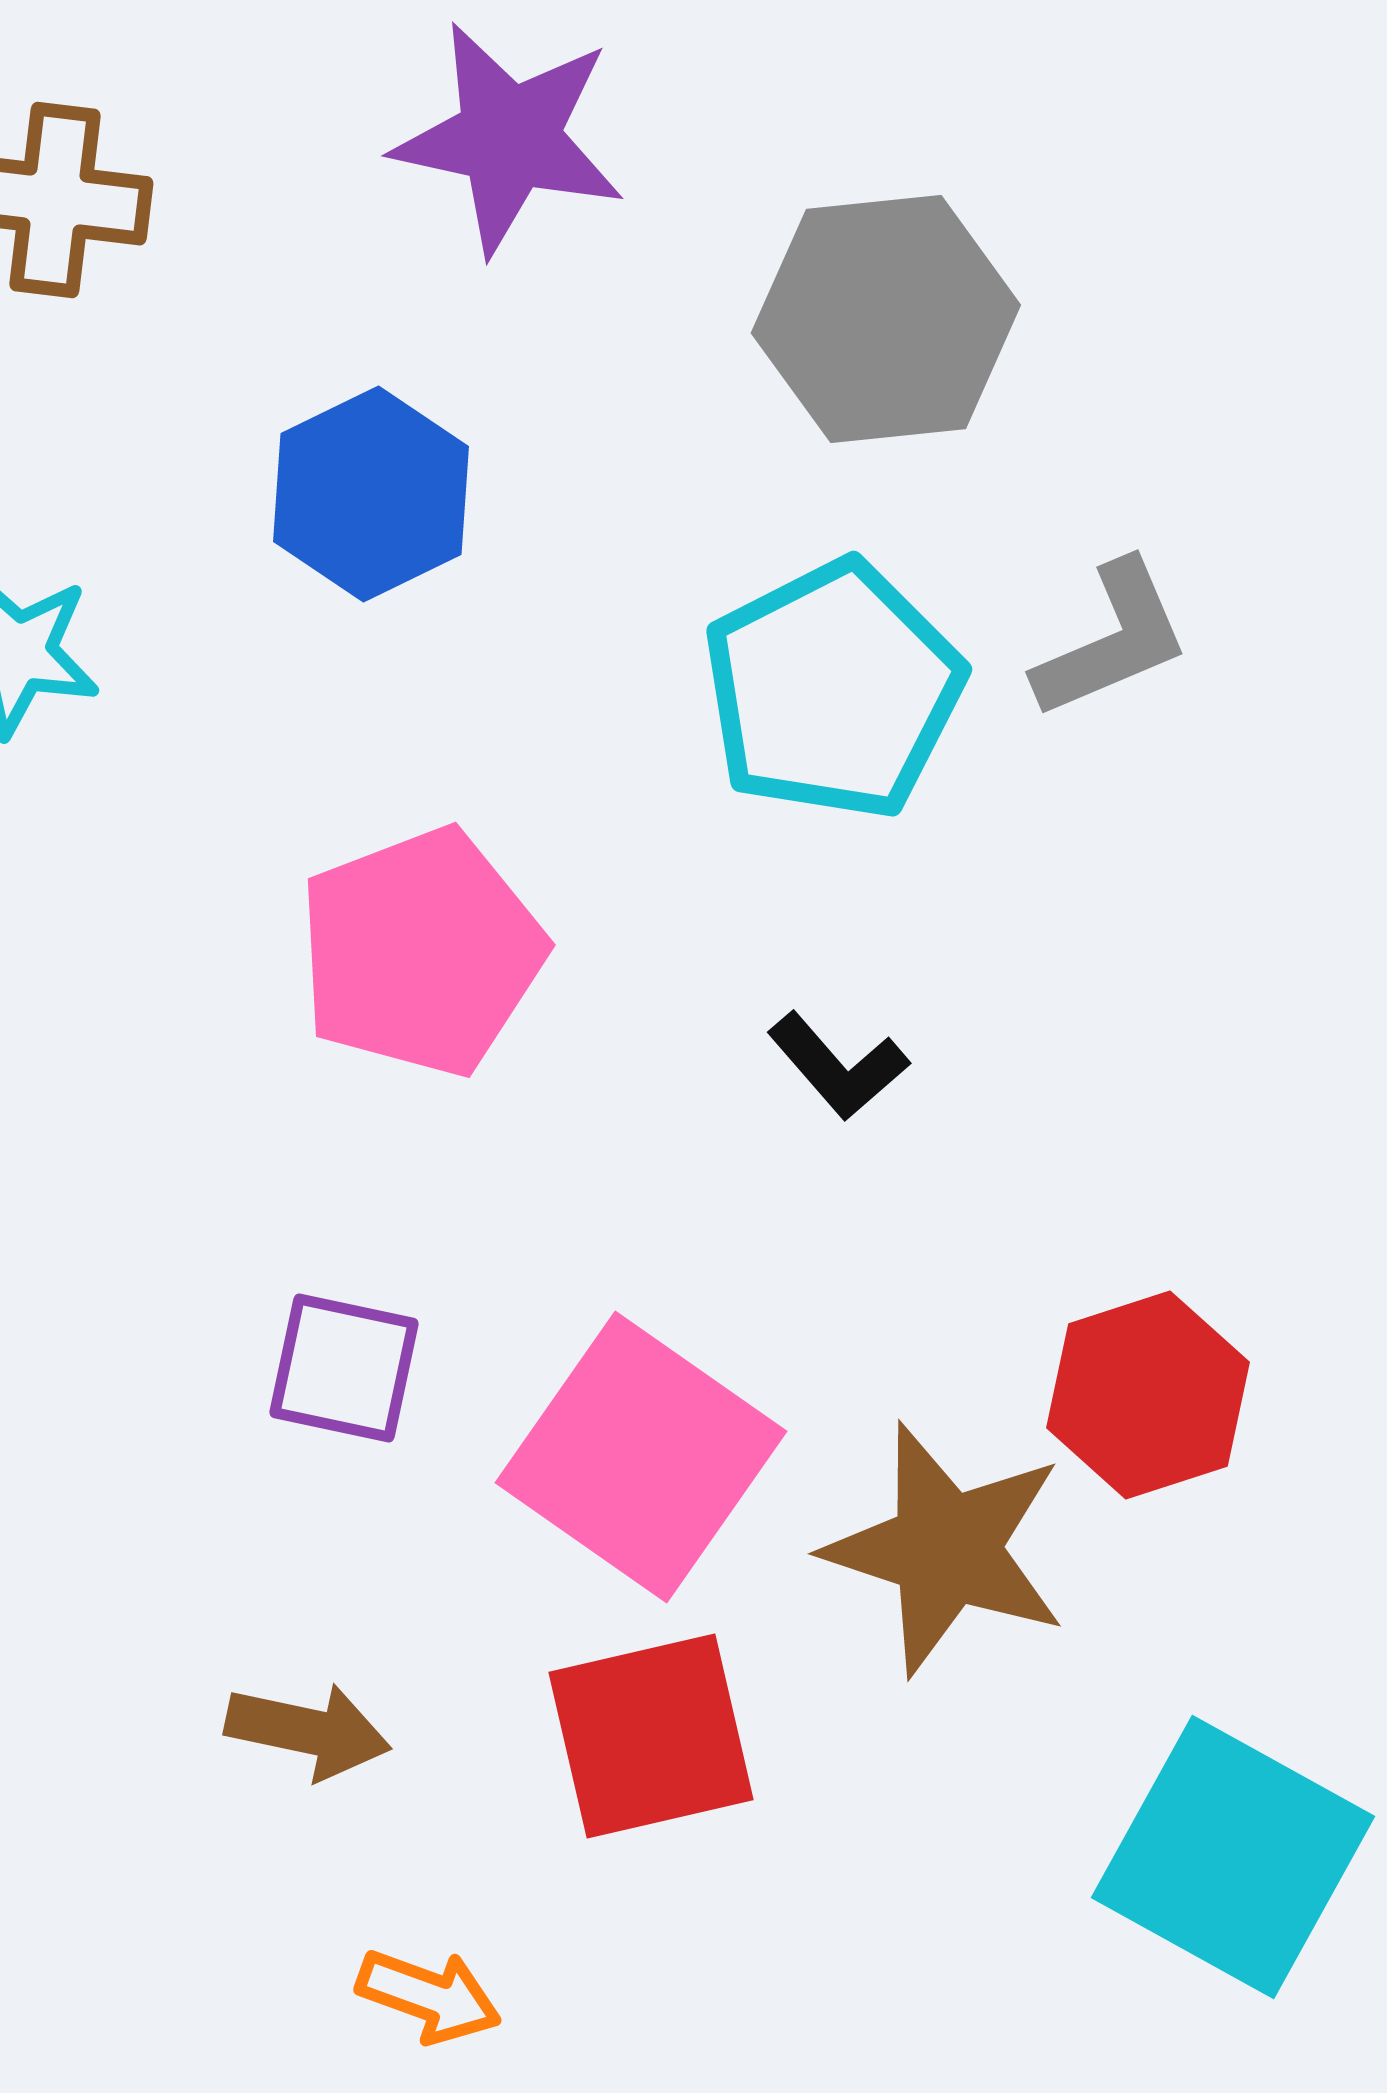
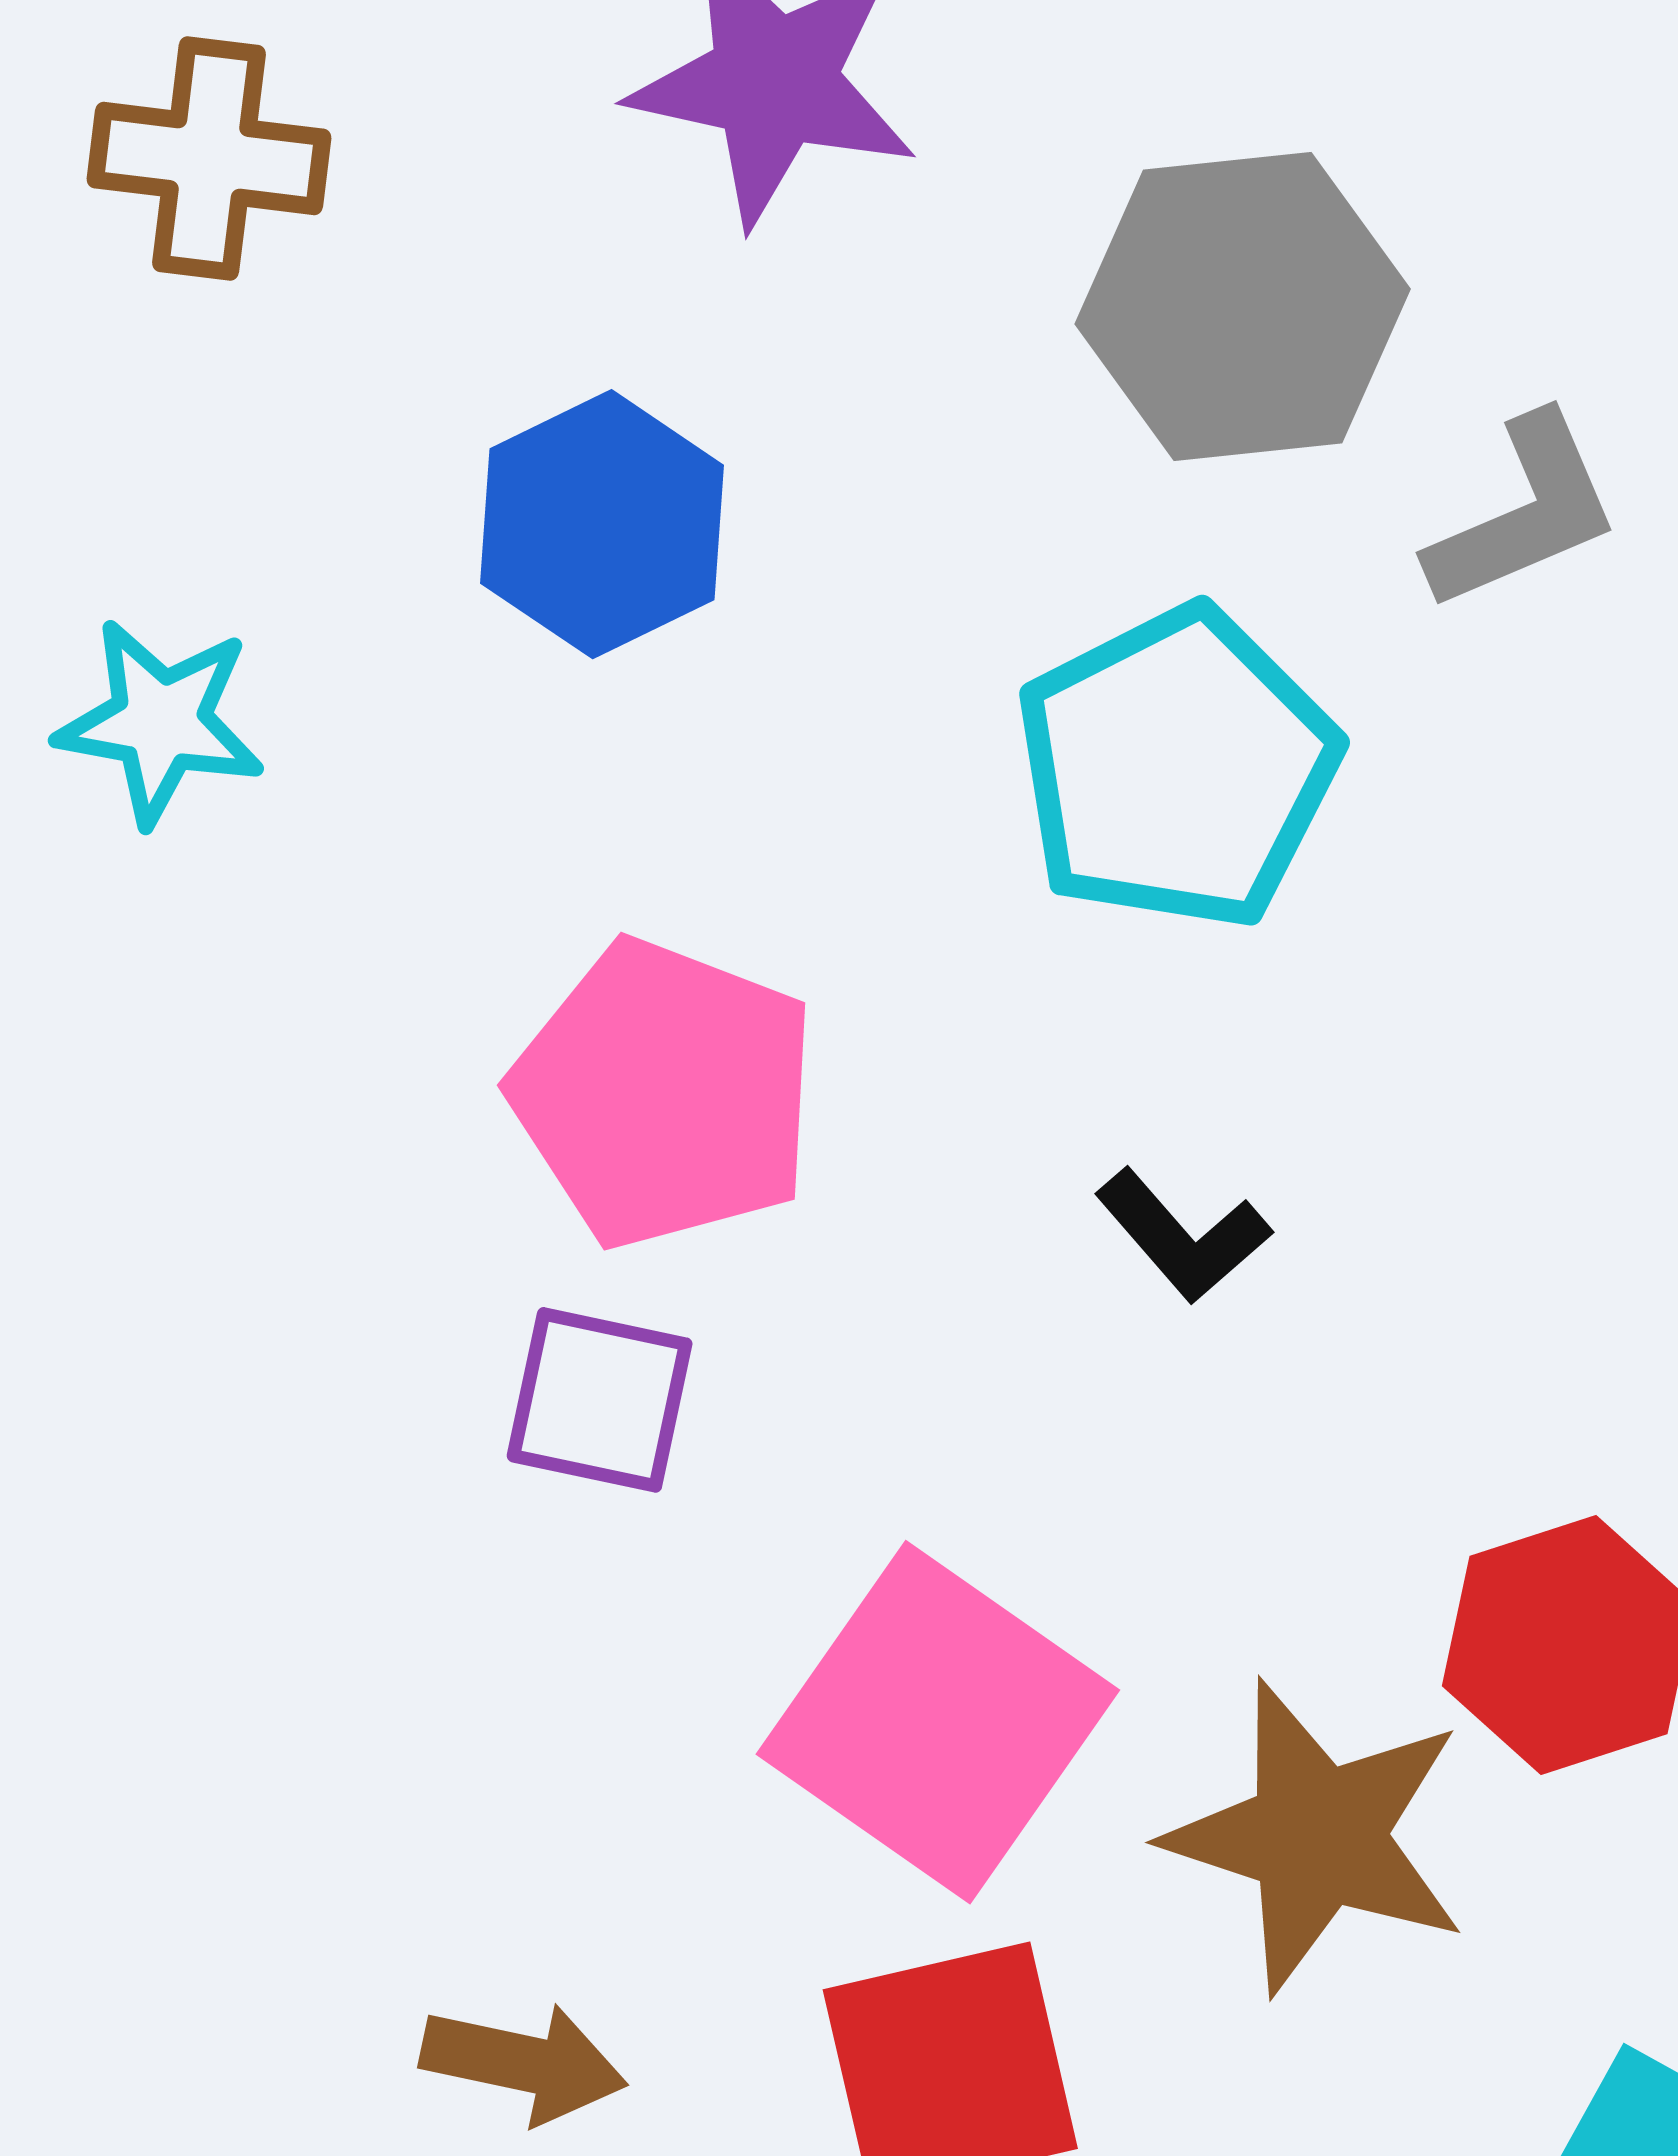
gray L-shape: (1112, 640) -> (1524, 513), moved
pink pentagon: (421, 952) -> (664, 1094), turned -30
purple square: (344, 1368) -> (600, 1400), moved

